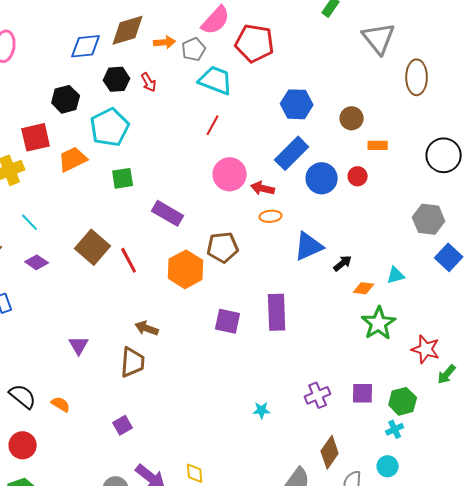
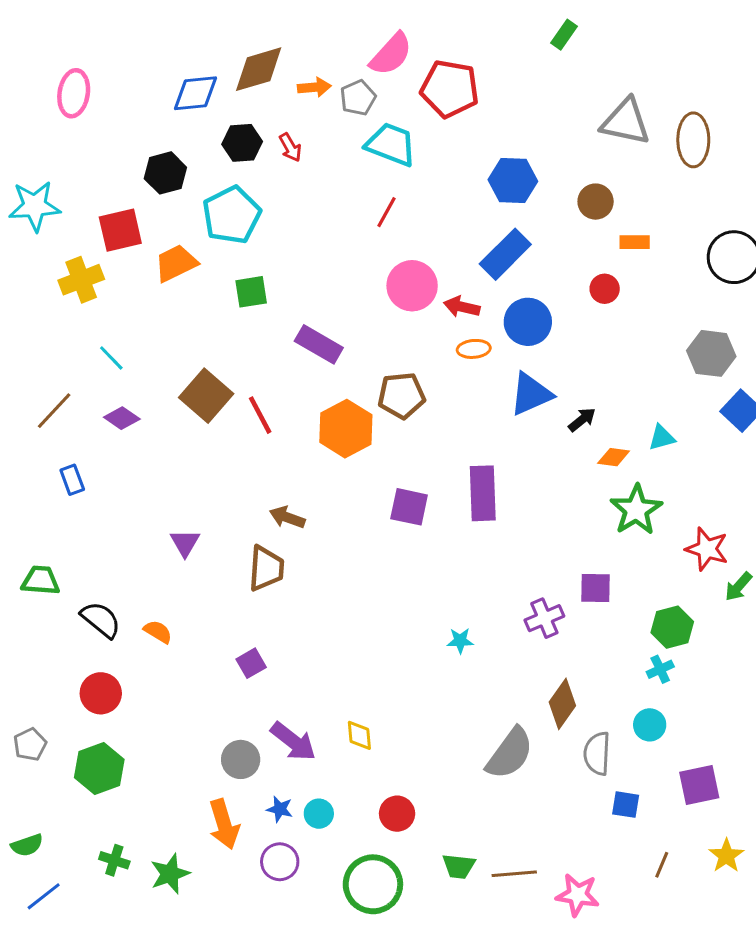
gray triangle: (379, 38) -> (626, 122), moved, turned -39
blue circle: (322, 178) -> (528, 322), moved
purple square: (363, 393) -> (596, 588), moved

